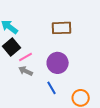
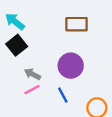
pink line: (26, 57) -> (32, 90), moved

